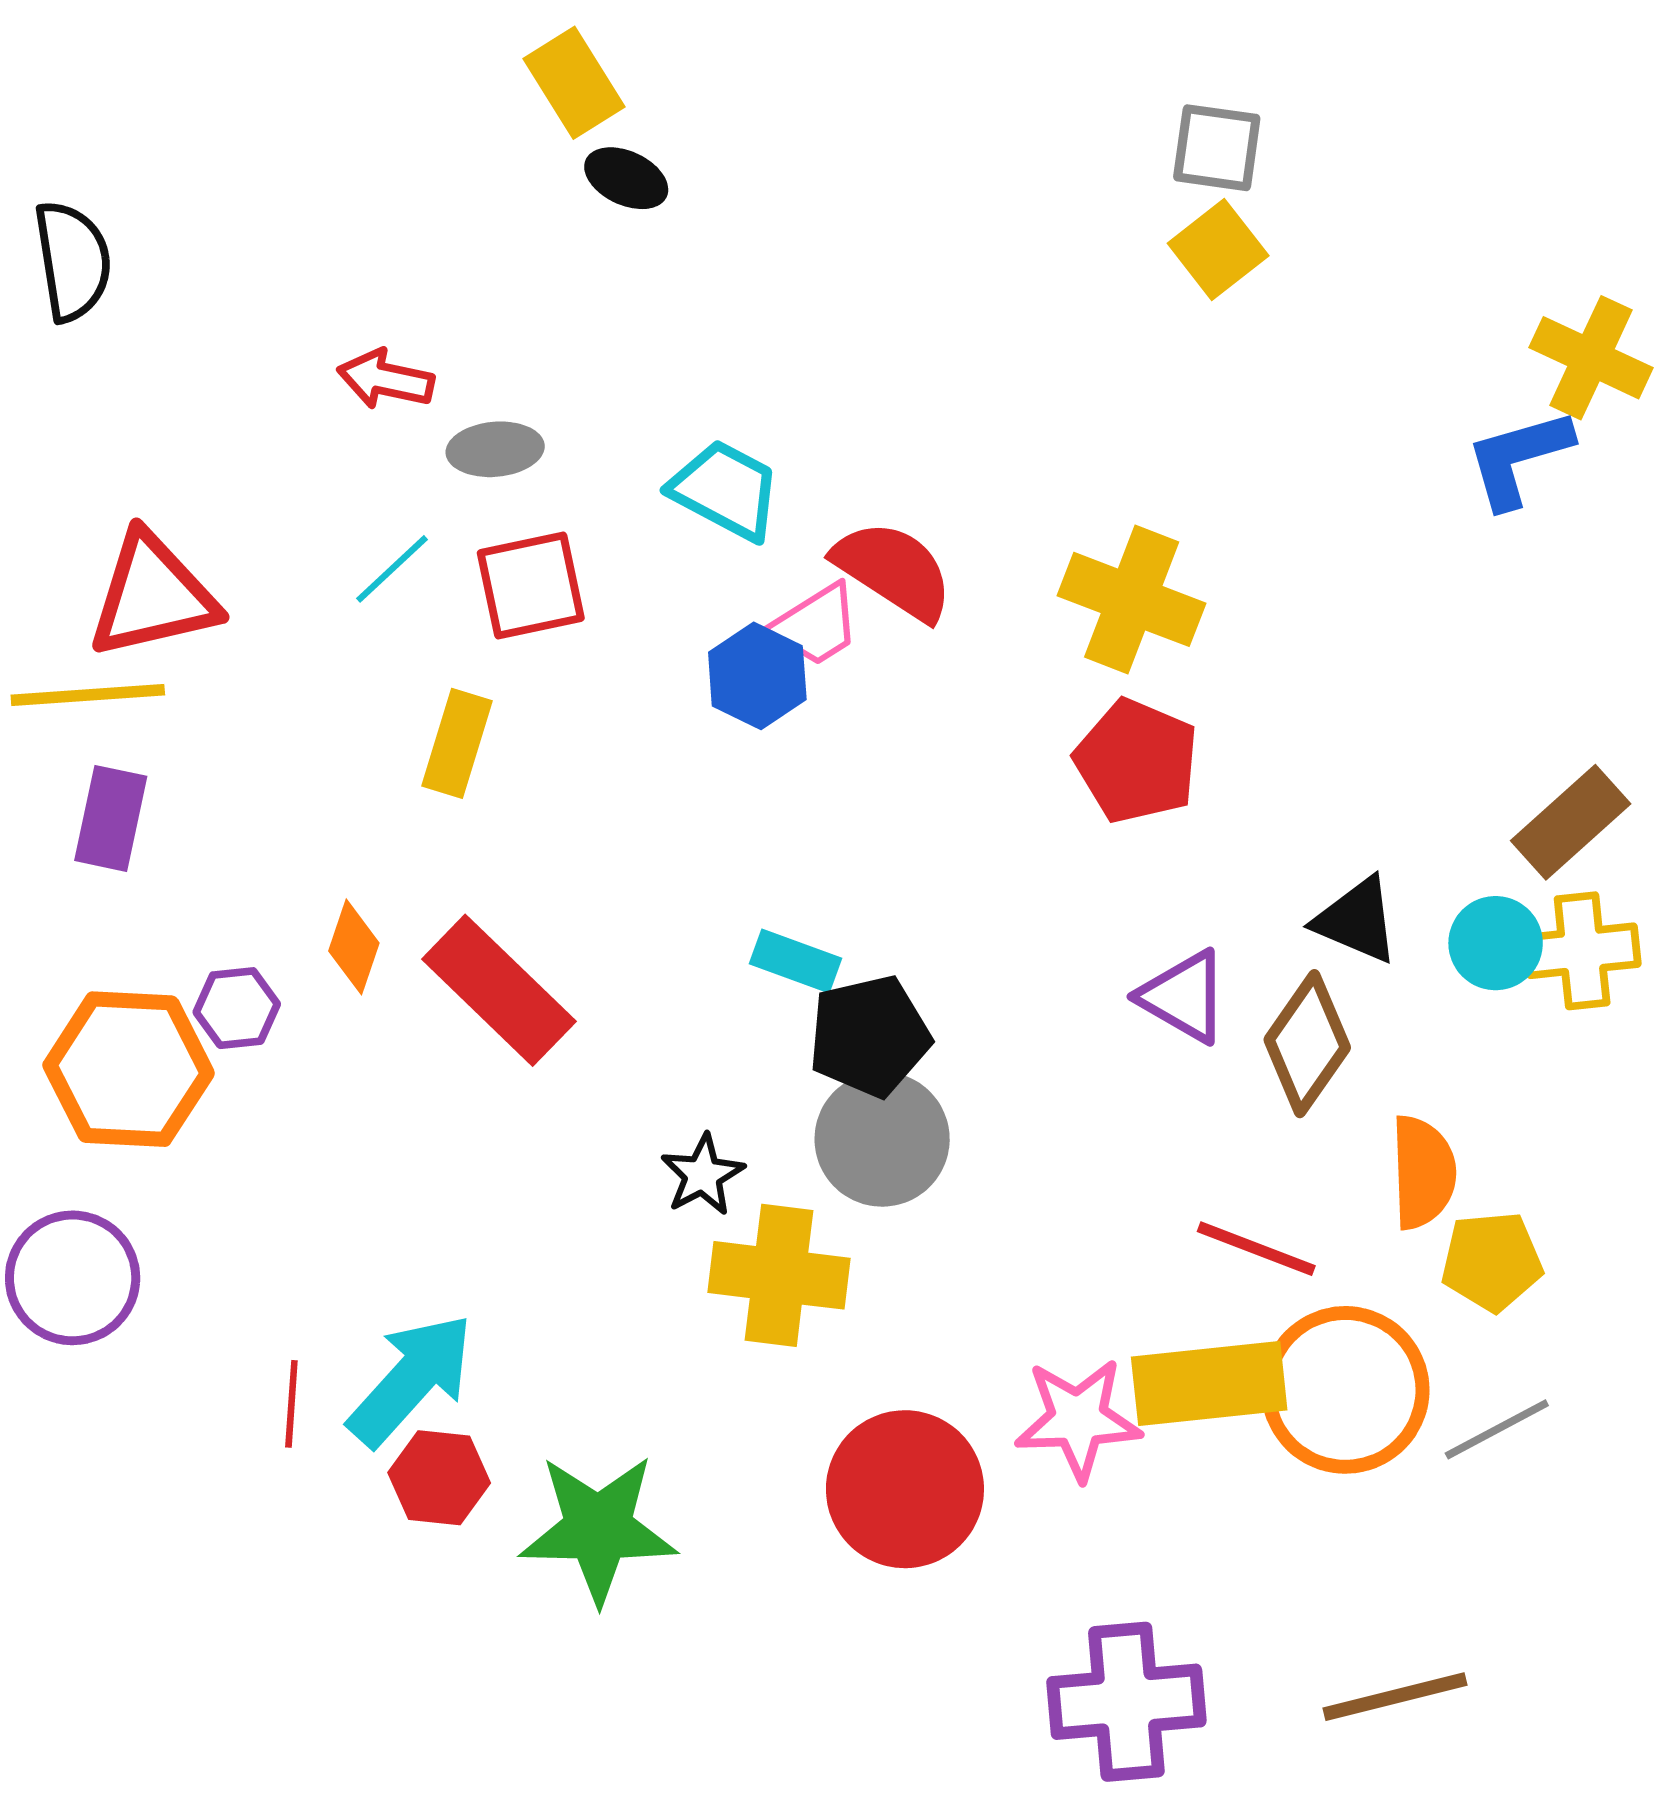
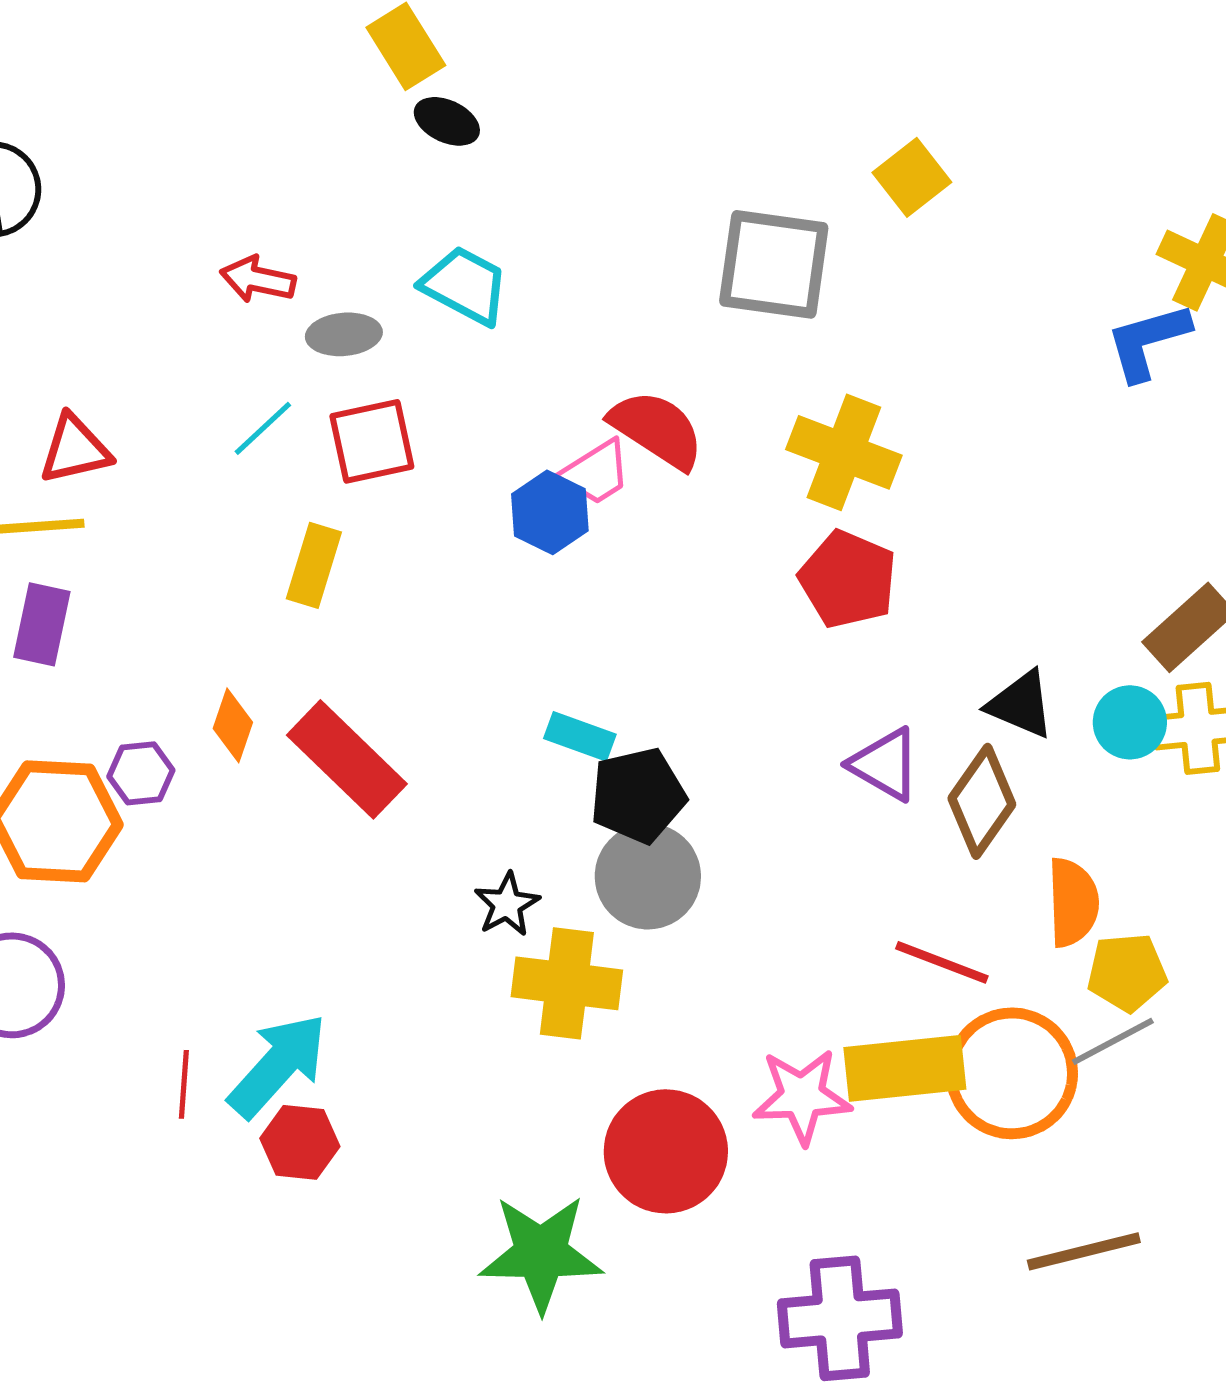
gray square: (1217, 148) -> (774, 264), moved, size x1.6
cyan trapezoid: (725, 490) -> (465, 285), moved
red triangle: (153, 596) -> (75, 449), size x0.7
gray line: (1497, 1429) -> (1113, 1041), moved
green star: (598, 1529) -> (541, 1253), moved
brown line: (1395, 1697) -> (1084, 1251), moved

